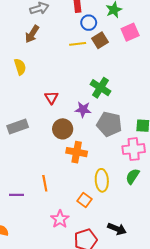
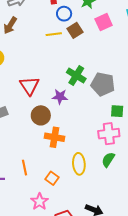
red triangle: (51, 98) -> (30, 86), size x1.5
gray pentagon: (109, 124) -> (103, 84), moved
orange square: (85, 200) -> (52, 178), moved

